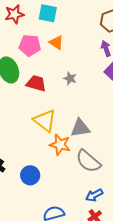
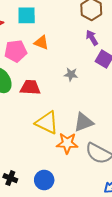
gray star: (70, 78) -> (71, 74), moved

